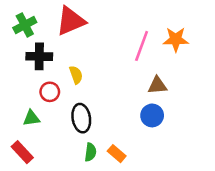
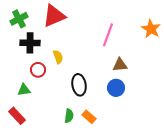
orange star: (176, 39) -> (151, 29), moved, turned 30
black ellipse: (81, 118) -> (79, 85), moved

